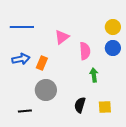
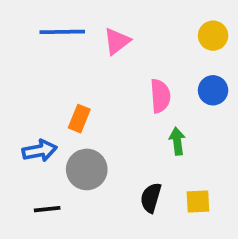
blue line: (22, 27) -> (62, 32), moved
yellow circle: (113, 27) -> (213, 36), moved
pink triangle: (62, 37) -> (117, 41), moved
blue arrow: (21, 59) -> (40, 151), moved

